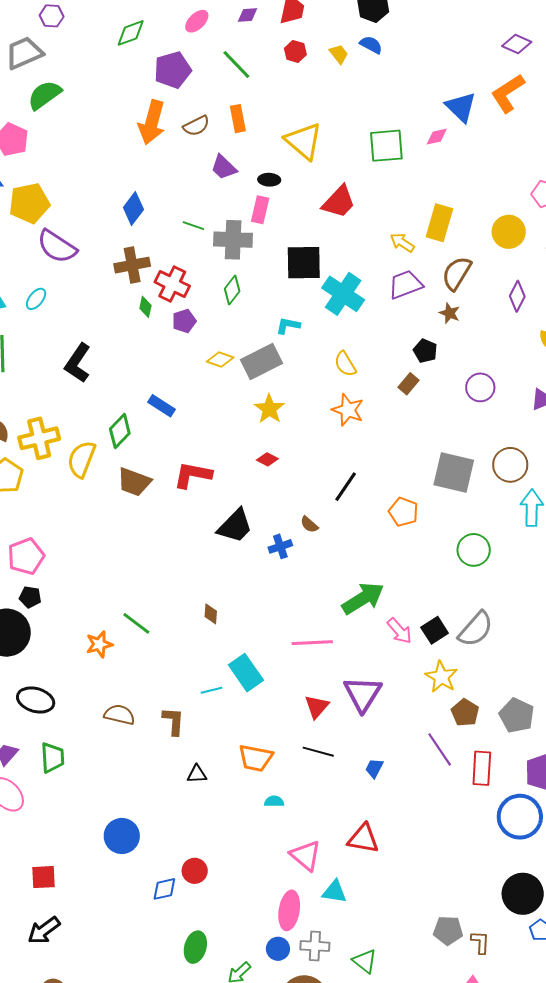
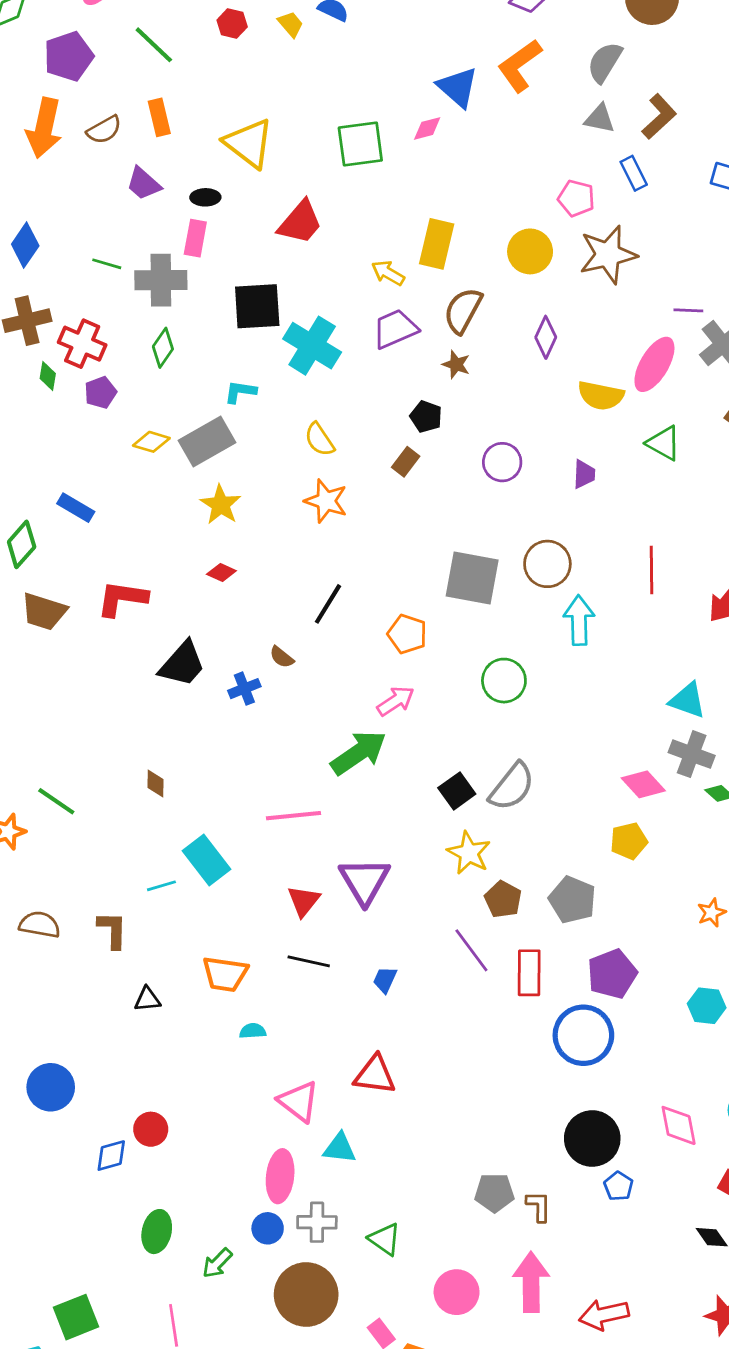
pink arrow: (399, 631) -> (396, 701), moved, turned -80

